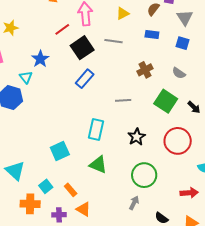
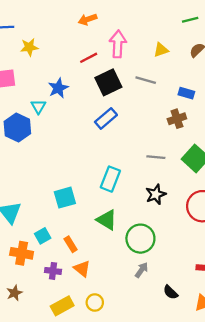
blue rectangle: (152, 34) -> (186, 93), moved
gray line: (123, 100) -> (156, 157), moved
green circle: (144, 175) -> (140, 239), moved

